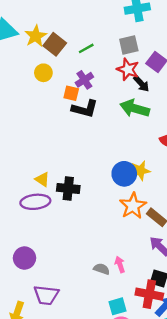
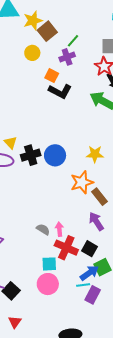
green line: (86, 48) -> (73, 41), turned -32
purple cross: (84, 80) -> (67, 57), moved
blue circle: (124, 174) -> (55, 155), moved
black cross: (68, 188) -> (31, 155), turned -36
red cross: (149, 294) -> (66, 248), moved

